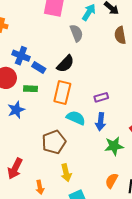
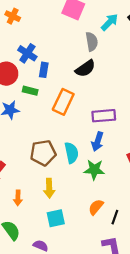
black semicircle: (65, 64) -> (85, 68), moved
blue rectangle: (39, 67) -> (44, 70), turned 56
purple rectangle: (101, 97) -> (104, 116), size x1.5
cyan semicircle: (76, 118) -> (71, 153), moved, turned 42
green star: (114, 146) -> (94, 170), moved

